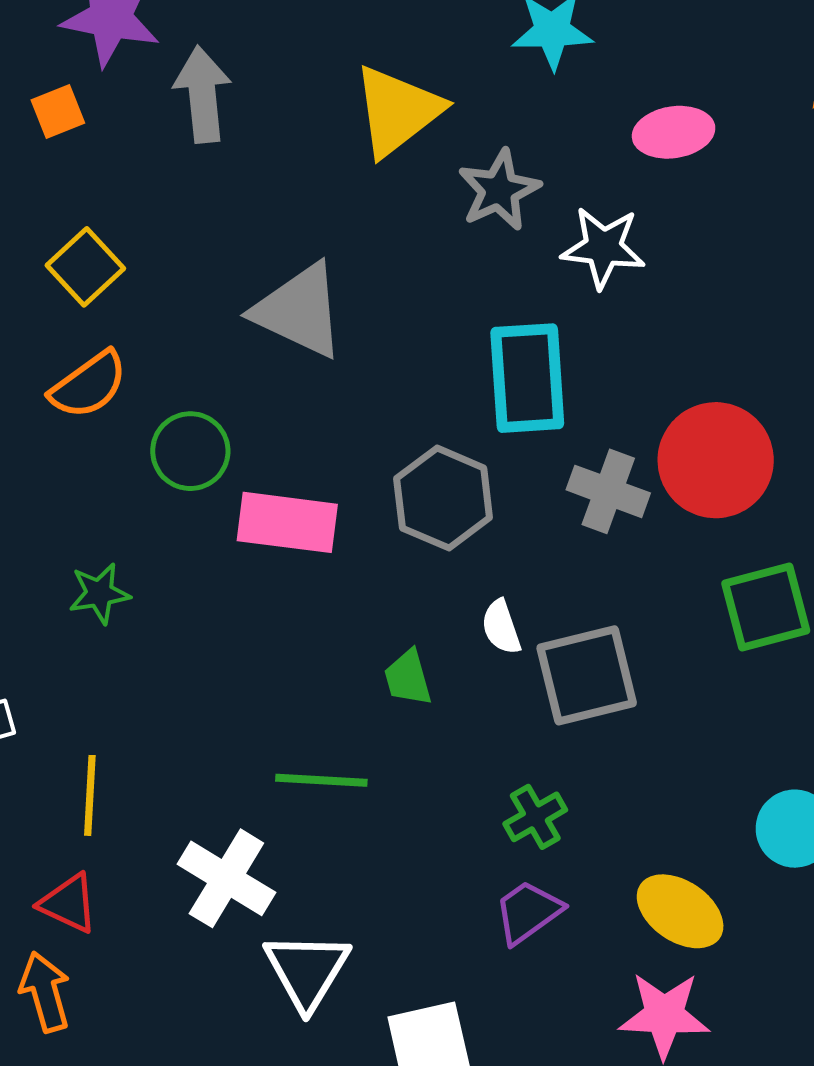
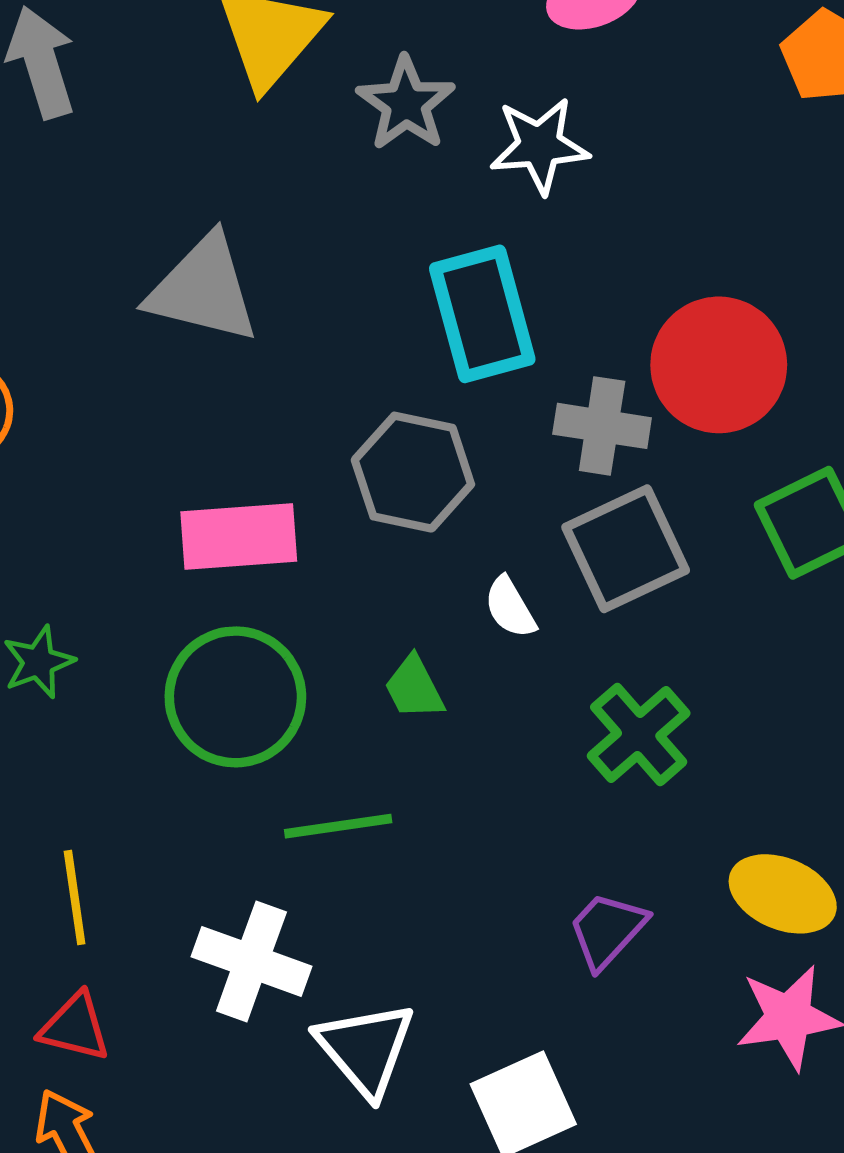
green circle: (190, 451) -> (235, 697), moved, size x1.5
gray square: (587, 675) -> (626, 549), moved
green cross: (535, 817) -> (639, 734), moved, size x1.4

